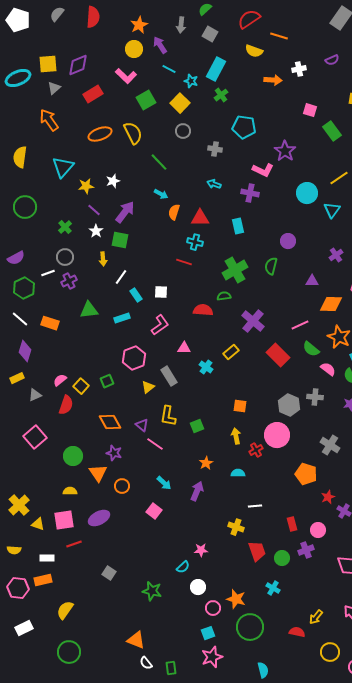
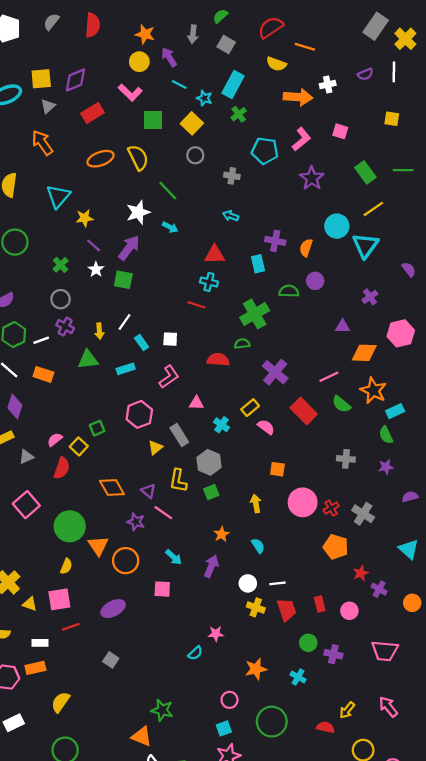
orange star: (139, 25) -> (145, 34), turned -30
orange arrow: (273, 80) -> (298, 97), size x1.4
green square: (146, 100) -> (153, 120), turned 30
green rectangle: (332, 131) -> (365, 172), moved
pink L-shape: (263, 170) -> (301, 139), moved, turned -65
white star: (113, 181) -> (138, 212), moved, size x1.5
purple cross: (250, 193) -> (275, 241), moved
cyan triangle: (332, 210) -> (365, 245), size x1.4
orange semicircle: (174, 212) -> (306, 248), moved
yellow arrow: (103, 259) -> (99, 331), moved
green semicircle: (271, 266) -> (289, 291), moved, turned 78
white line: (48, 273) -> (41, 340), moved
purple cross: (69, 281) -> (65, 327), turned -35
pink semicircle: (328, 369) -> (266, 427), moved
green square: (107, 381) -> (97, 428), moved
gray hexagon: (289, 405) -> (209, 462), moved
orange square: (240, 406) -> (277, 469), moved
red cross: (256, 450) -> (331, 508), moved
purple star: (114, 453) -> (136, 522), moved
green circle: (73, 456) -> (70, 526), size x1.4
cyan semicircle: (238, 473) -> (258, 546), turned 56
orange circle: (122, 486) -> (126, 561), size x1.5
yellow semicircle: (70, 491) -> (66, 566), turned 112
pink square: (154, 511) -> (162, 589), turned -35
purple ellipse: (99, 518) -> (113, 609), moved
purple cross: (306, 550) -> (333, 654), moved, turned 35
red trapezoid: (257, 551) -> (287, 610), moved
white circle: (198, 587) -> (248, 583), moved
green star: (152, 591) -> (162, 710), moved
orange star: (236, 599) -> (256, 669), moved, turned -30

